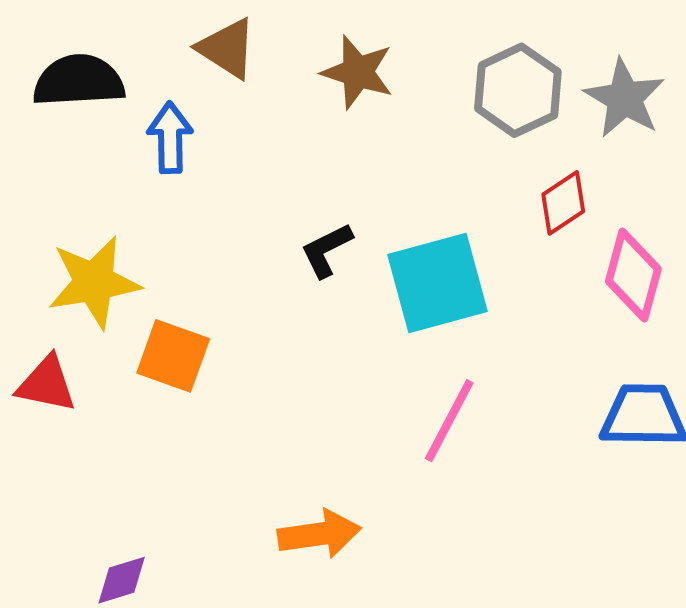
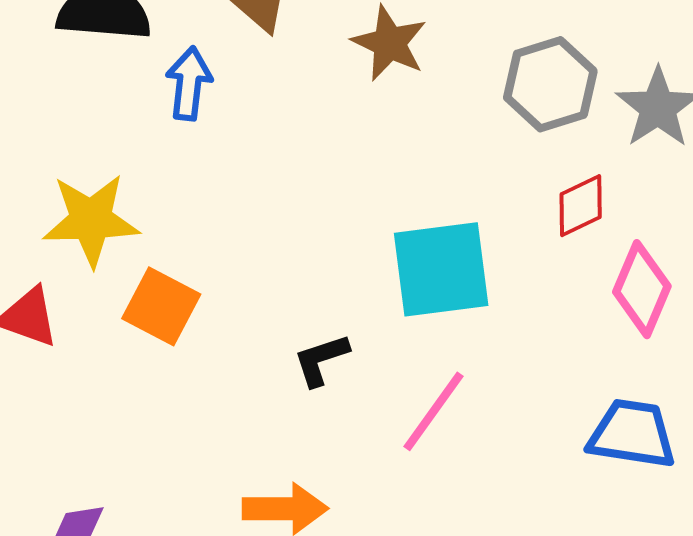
black L-shape: (327, 250) -> (321, 360), moved

